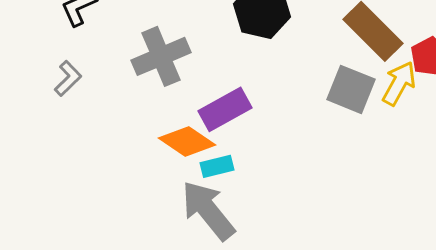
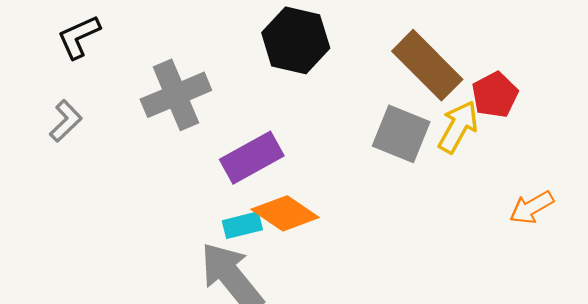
orange diamond: (187, 141) -> (285, 213), moved

